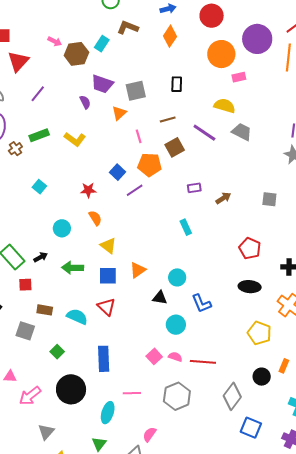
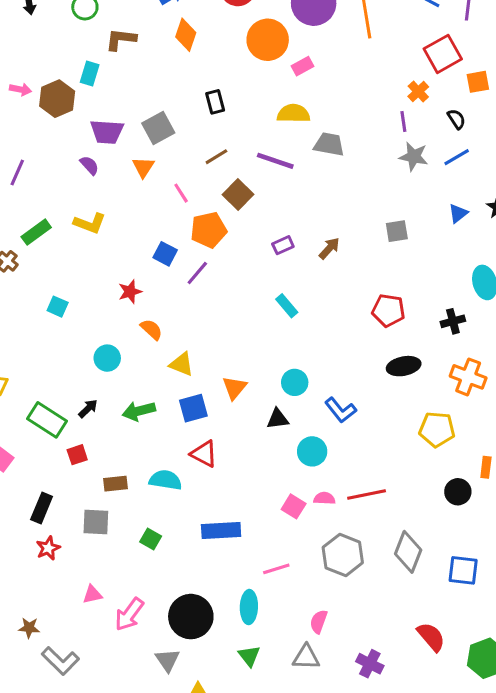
blue rectangle: (104, 359) -> (221, 531), turned -75
black circle: (71, 389) -> (191, 617), moved
gray diamond: (232, 396) -> (408, 552), moved

